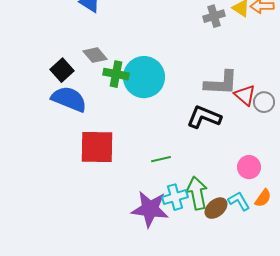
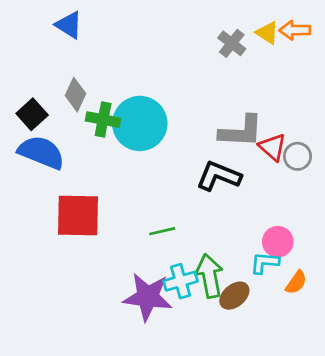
gray cross: (214, 16) -> (232, 43), turned -35
gray diamond: (95, 55) -> (75, 95), turned 65
cyan L-shape: (239, 201) -> (265, 263), moved, turned -55

